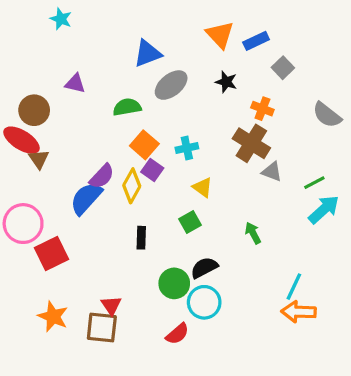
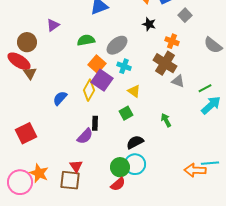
purple triangle: (75, 83) -> (53, 25), turned -48
gray ellipse: (171, 85) -> (117, 45), moved
cyan cross: (187, 148) -> (124, 66), turned 32
purple square: (152, 170) -> (102, 80), size x1.5
purple semicircle: (102, 176) -> (85, 136), moved
blue semicircle: (86, 198) -> (60, 98), size x0.7
pink circle: (23, 224) -> (20, 182), moved
red square: (51, 253) -> (26, 133), moved
green circle: (174, 283) -> (120, 167), moved
cyan line: (294, 287) -> (210, 163), moved, turned 60

